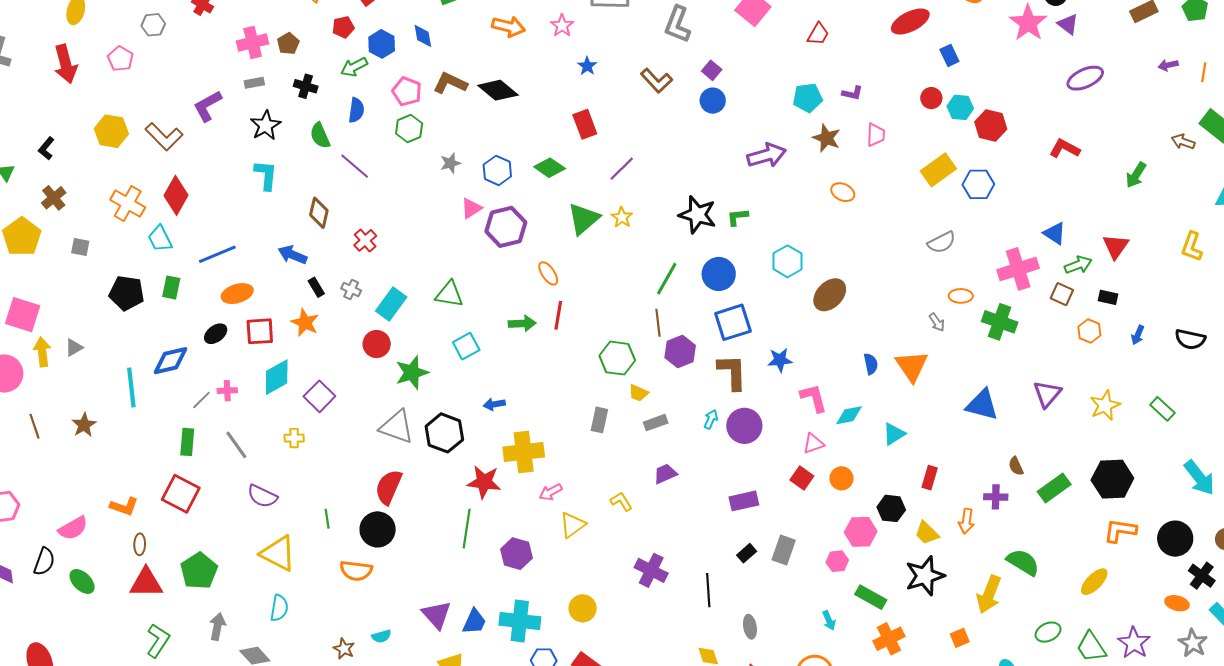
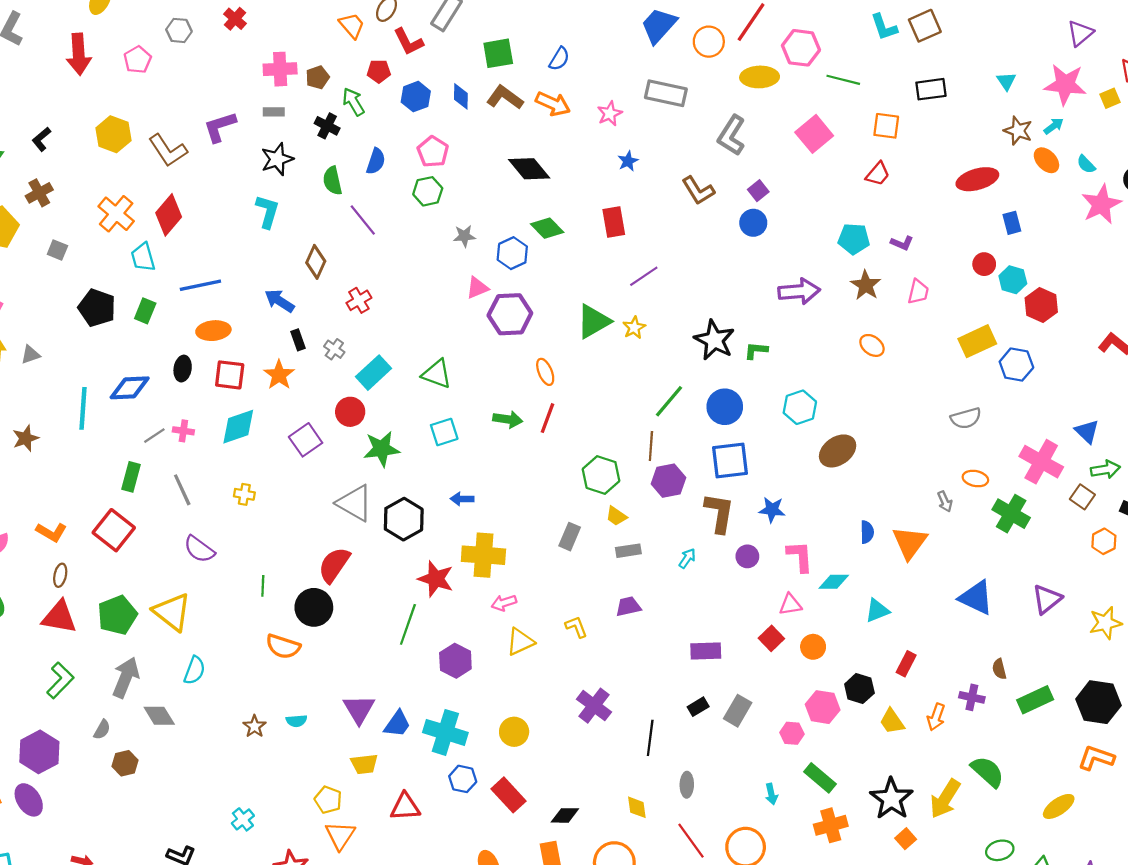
green arrow: (354, 67) -> (353, 102), moved, turned 76
brown L-shape: (450, 83) -> (505, 97), moved
green diamond: (550, 168) -> (547, 228), moved
pink cross: (1018, 269) -> (1041, 462), turned 36
black ellipse: (216, 334) -> (183, 369), turned -55
purple square: (319, 396) -> (306, 440), moved
purple circle: (744, 426) -> (747, 556), moved, size x0.6
yellow triangle: (278, 553) -> (172, 612), moved
black star: (925, 576) -> (891, 799), moved, turned -30
gray arrow: (217, 627) -> (126, 677), size x1.4
orange square: (960, 638) -> (906, 839), turned -30

